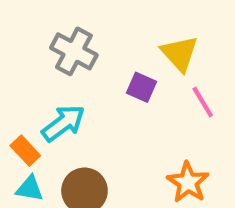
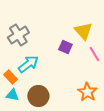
gray cross: (74, 51) -> (18, 35), moved, turned 30

